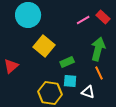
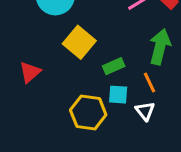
orange line: (99, 73) -> (150, 83), moved
white triangle: (88, 92) -> (145, 111), turned 32

